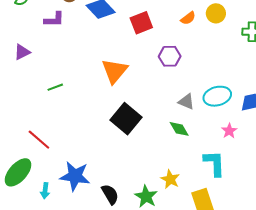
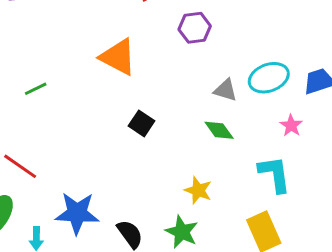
orange triangle: (114, 71) -> (118, 57), turned -36
black square: (126, 119) -> (142, 123), size x0.6
yellow star: (170, 179) -> (198, 190), moved

